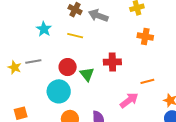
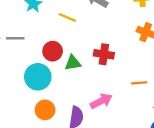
green triangle: (87, 74) -> (73, 63), turned 49
pink arrow: (129, 100) -> (101, 101), moved

